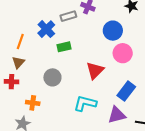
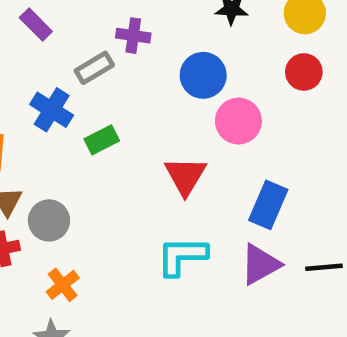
gray circle: (52, 77) -> (49, 220), moved
orange cross: (33, 103) -> (63, 285), turned -32

